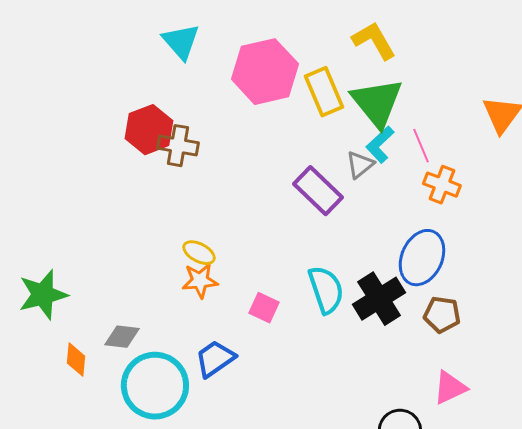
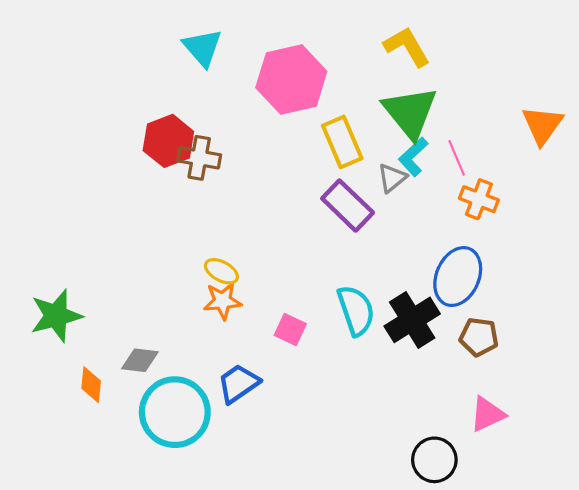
yellow rectangle: (324, 92) -> (342, 142), moved

